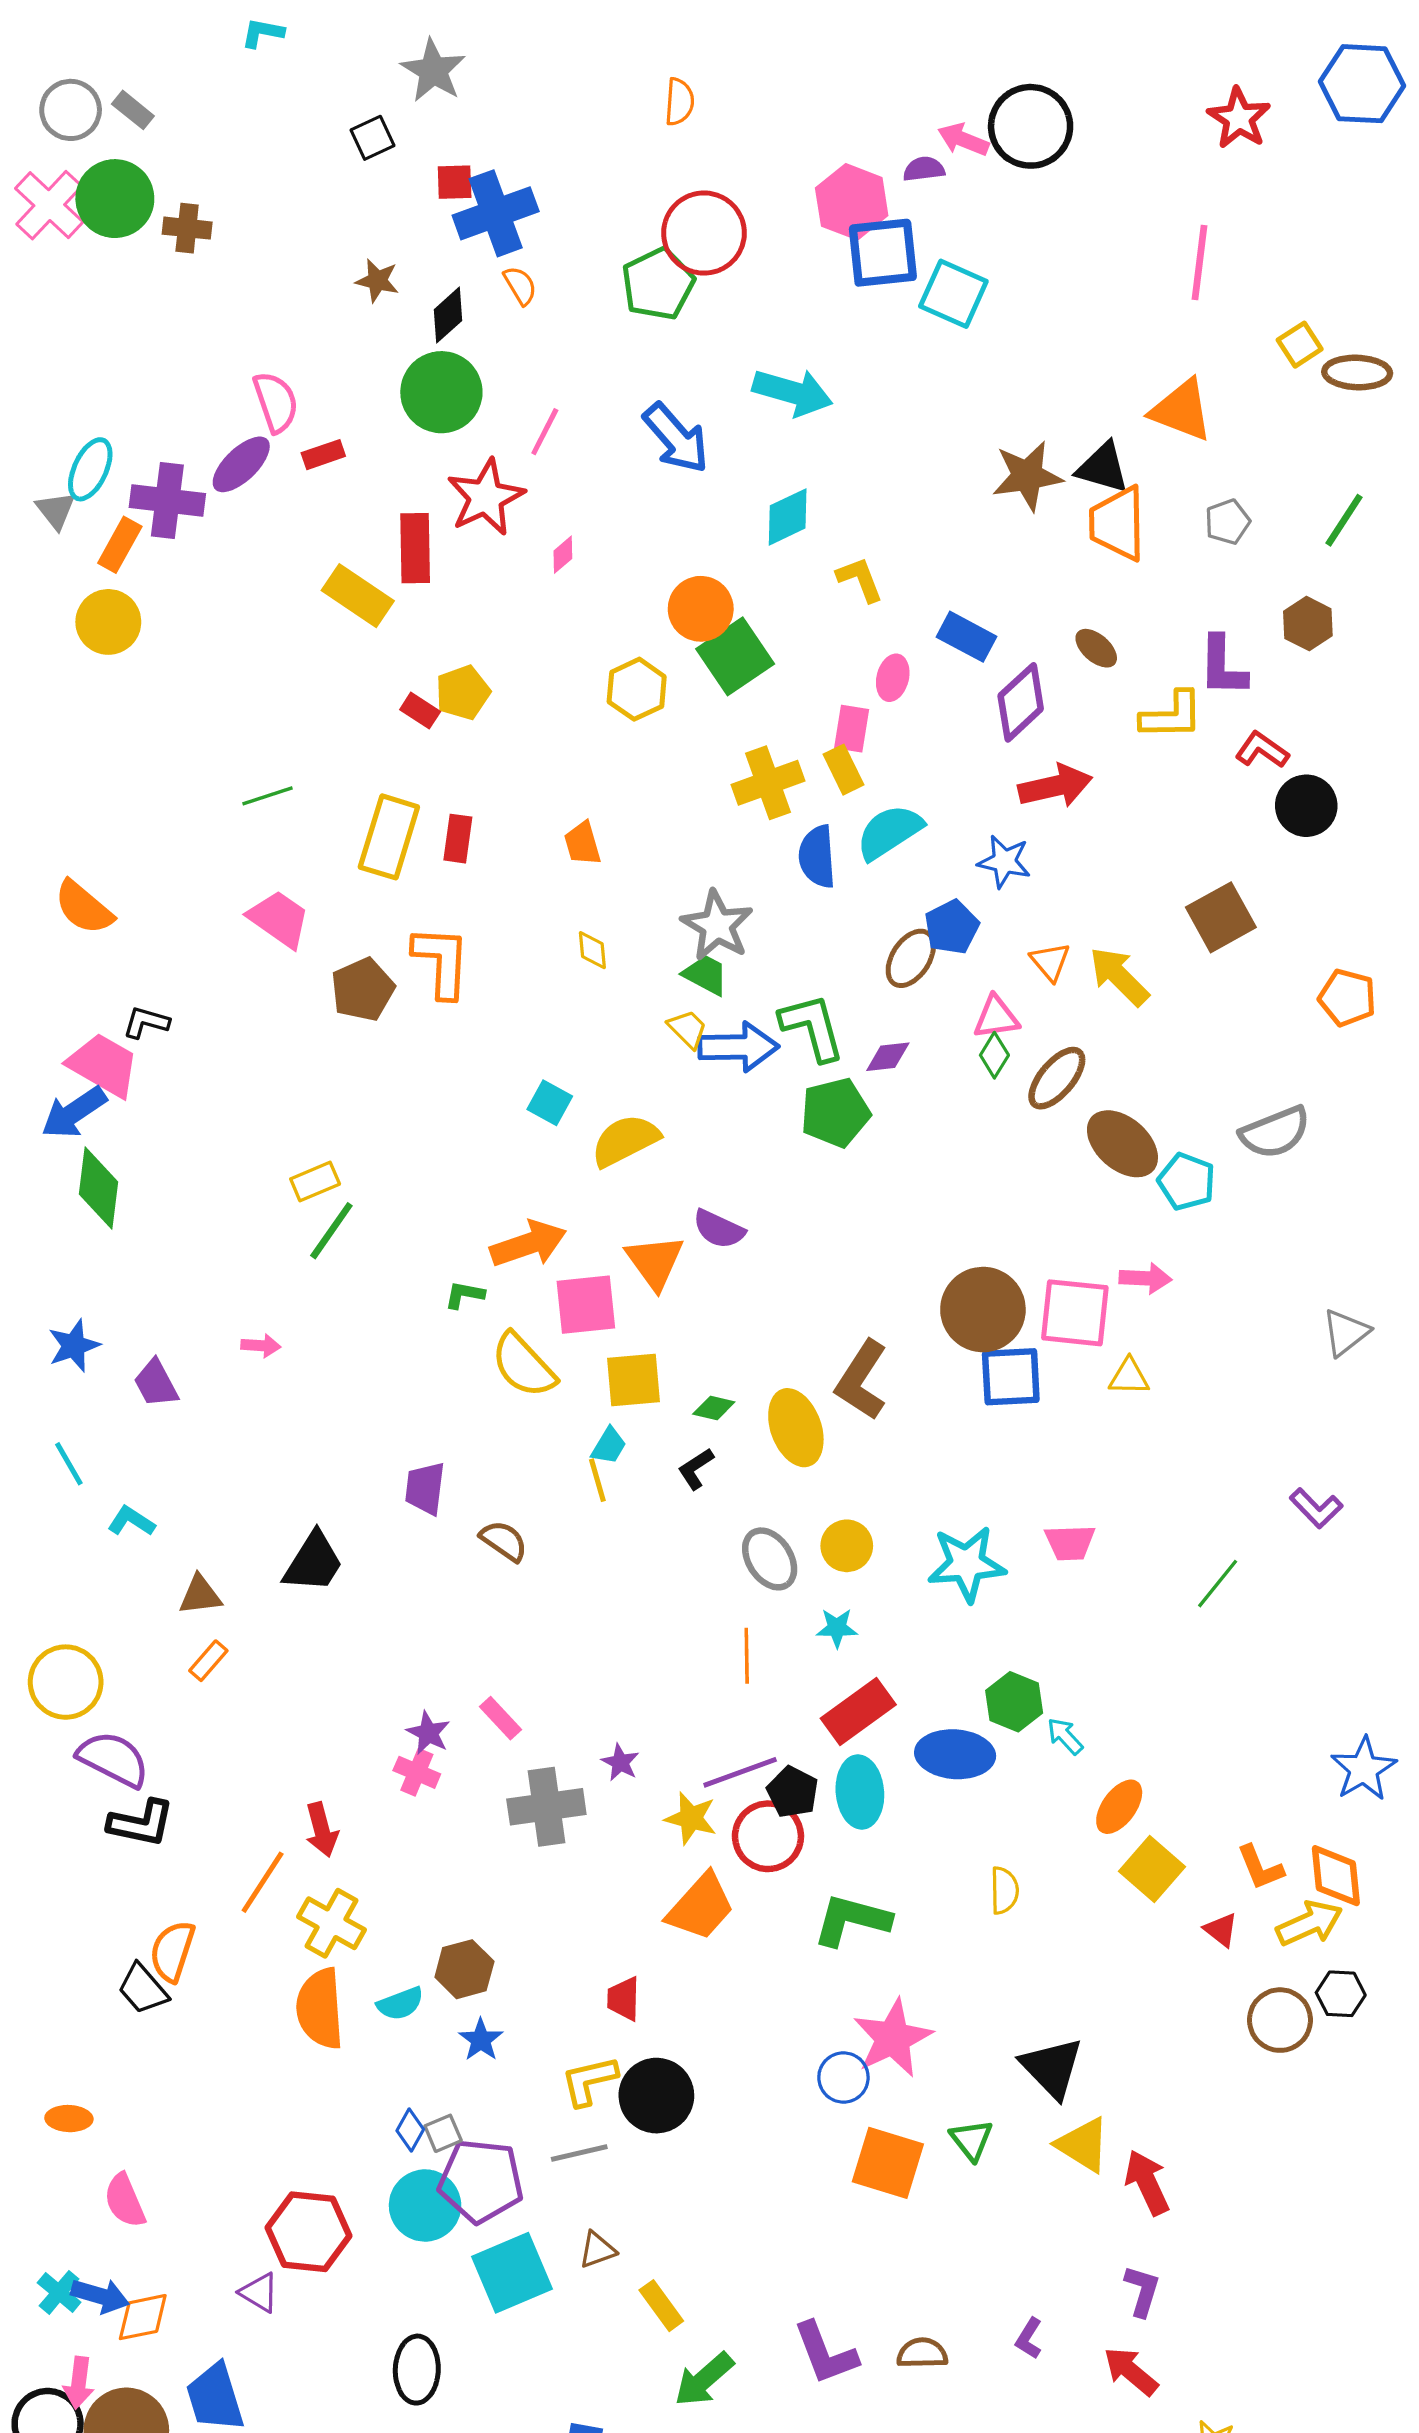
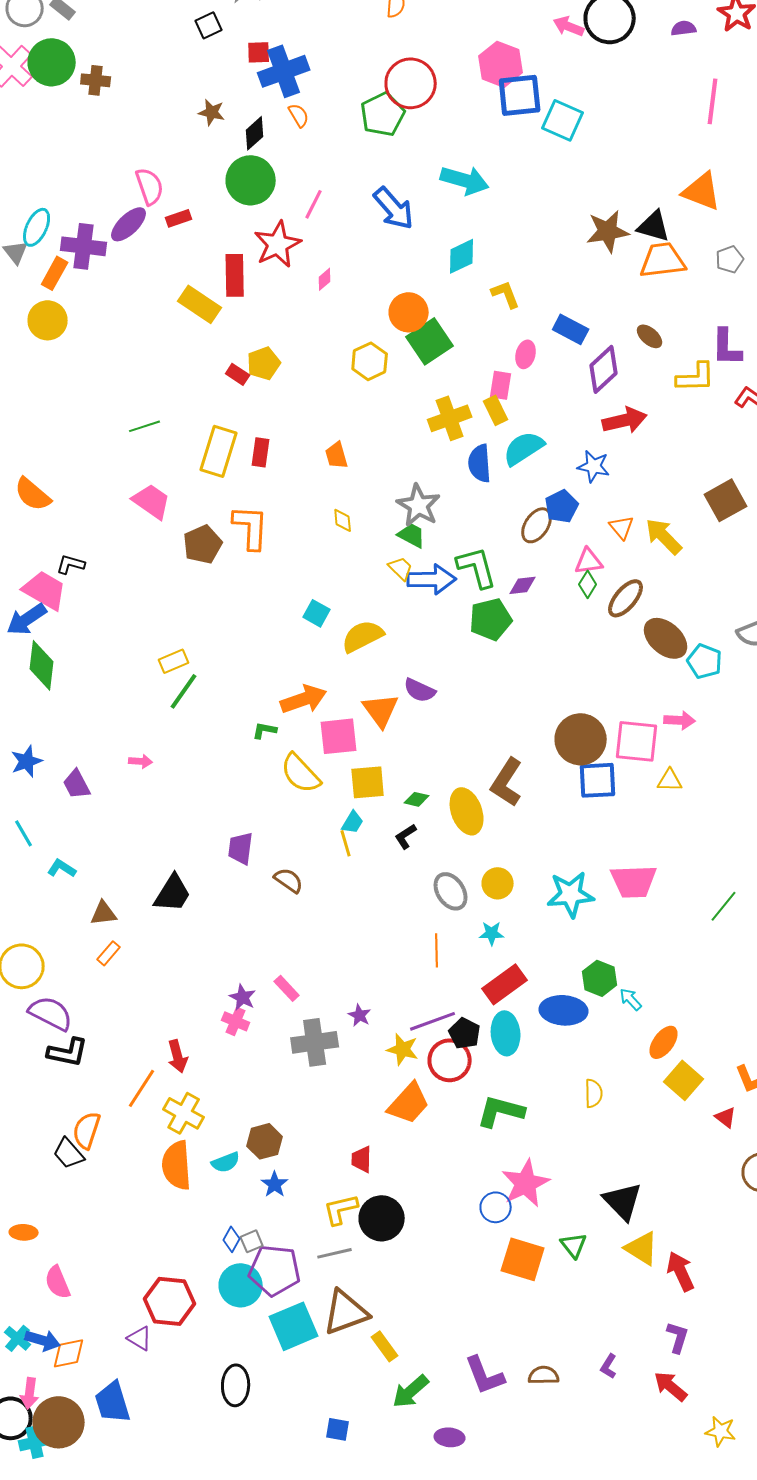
purple semicircle: (924, 169) -> (684, 28), moved
orange trapezoid: (1118, 523) -> (663, 260), turned 84
pink trapezoid: (1070, 1543) -> (634, 881), size x1.5
brown triangle: (597, 2250) -> (346, 1312), size x2.0

